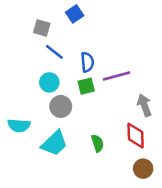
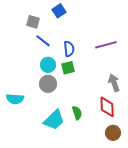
purple line: (116, 76) -> (106, 45), moved
cyan circle: (49, 82) -> (48, 65), moved
cyan trapezoid: (54, 143) -> (54, 120), moved

